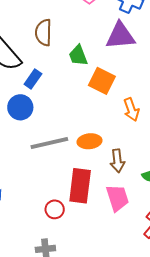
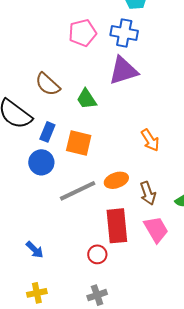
brown semicircle: (44, 33) -> (48, 84), turned -36
orange square: (102, 81) -> (79, 143), moved

